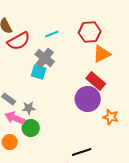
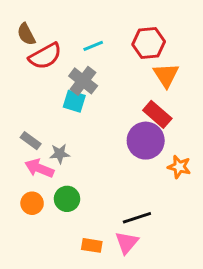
orange triangle: (102, 54) -> (166, 75), turned -36
green circle: (31, 128) -> (67, 199), moved

